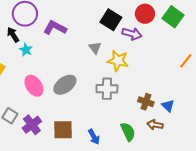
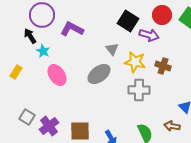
gray ellipse: (65, 85) -> (99, 74), moved
pink ellipse: (34, 86) -> (57, 75), moved
gray cross: (107, 89) -> (139, 90), moved
brown cross: (146, 102) -> (163, 66), moved

